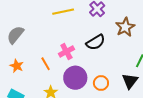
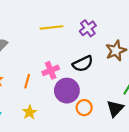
orange line: (46, 64) -> (27, 81), turned 40
purple circle: (75, 78) -> (67, 91), moved

